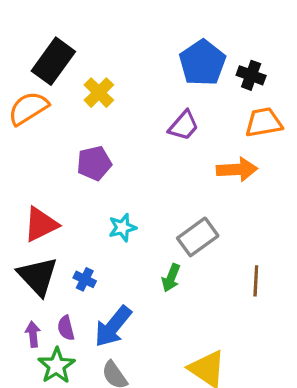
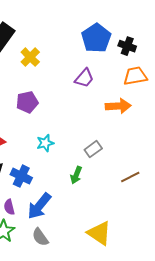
gray rectangle: (198, 237) -> (93, 149), size x0.7
blue cross: (85, 279) -> (21, 176), size x1.5
brown line: (256, 281) -> (130, 177), turned 60

